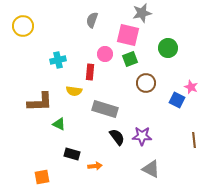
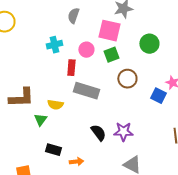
cyan cross: (58, 60) -> (54, 45), moved
yellow semicircle: (74, 91) -> (55, 105), moved
gray rectangle: (105, 109) -> (86, 91), moved
green triangle: (59, 124) -> (40, 120), turned 40

